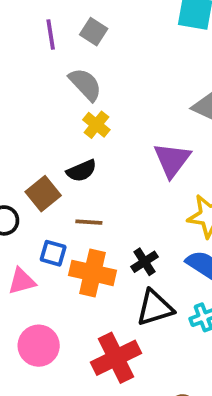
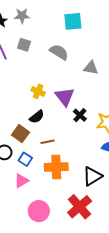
gray semicircle: (85, 84) -> (59, 52), moved
purple triangle: (172, 160) -> (65, 97), moved
blue square: (53, 253) -> (25, 159), moved, turned 32
black cross: (144, 262) -> (80, 115), moved

